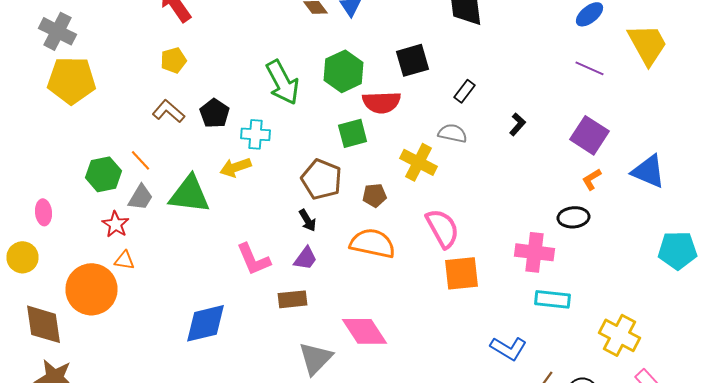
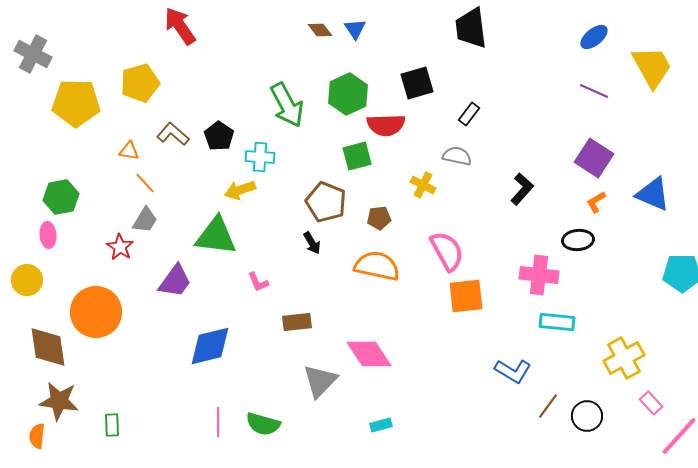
gray cross: (58, 31) -> (33, 54), moved
yellow pentagon: (174, 60) -> (140, 83), moved, size x1.5
black L-shape: (518, 124) -> (522, 189), moved, size x1.4
yellow cross: (418, 162) -> (423, 185), size x0.7
green hexagon: (104, 174) -> (61, 197), moved
green triangle: (190, 194) -> (216, 236), moved
purple trapezoid: (306, 258) -> (175, 281), moved, size x1.4
pink L-shape: (254, 259) -> (258, 282), size x0.6
orange triangle: (124, 260) -> (129, 151), moved
yellow cross: (620, 335) -> (624, 358), turned 33

